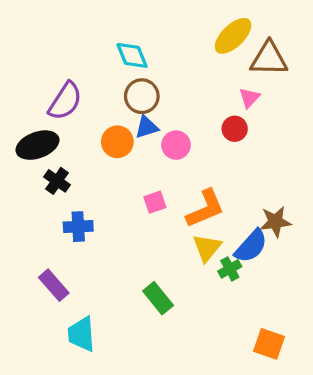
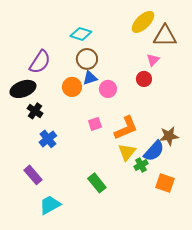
cyan diamond: (132, 55) -> (81, 34), turned -50
blue cross: (78, 227) -> (48, 139), turned -36
cyan trapezoid: (81, 334) -> (50, 205), turned 65
orange square: (269, 344) -> (165, 183), moved

